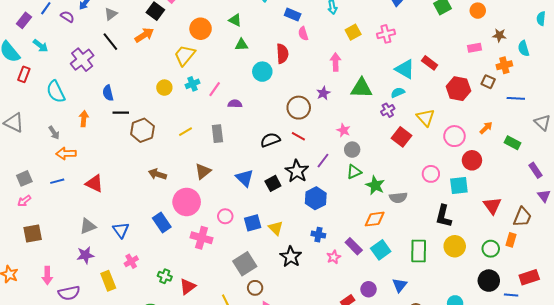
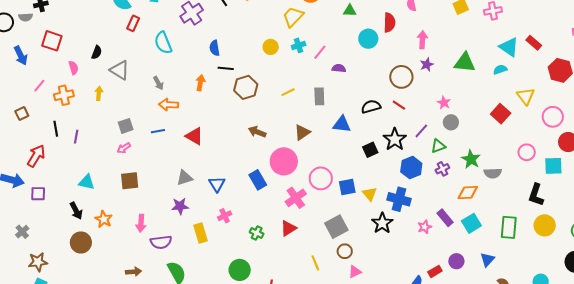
pink arrow: (336, 62) -> (422, 40), moved
purple cross: (388, 110) -> (442, 169), moved
orange arrow: (84, 119) -> (200, 83), moved
green triangle: (354, 172) -> (438, 146), moved
blue triangle: (245, 178) -> (342, 124), moved, turned -42
pink circle: (225, 216) -> (321, 178), size x1.5
blue cross: (318, 235) -> (399, 199), moved, size x1.6
pink cross: (202, 238) -> (296, 198), turned 35
red triangle: (188, 287) -> (288, 228), moved

